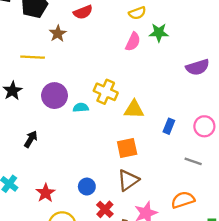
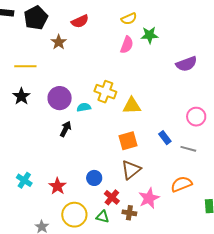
yellow line: (33, 57) -> (25, 66), moved
blue rectangle: (169, 126) -> (165, 138), moved, turned -56
black arrow: (31, 139) -> (66, 129), moved

